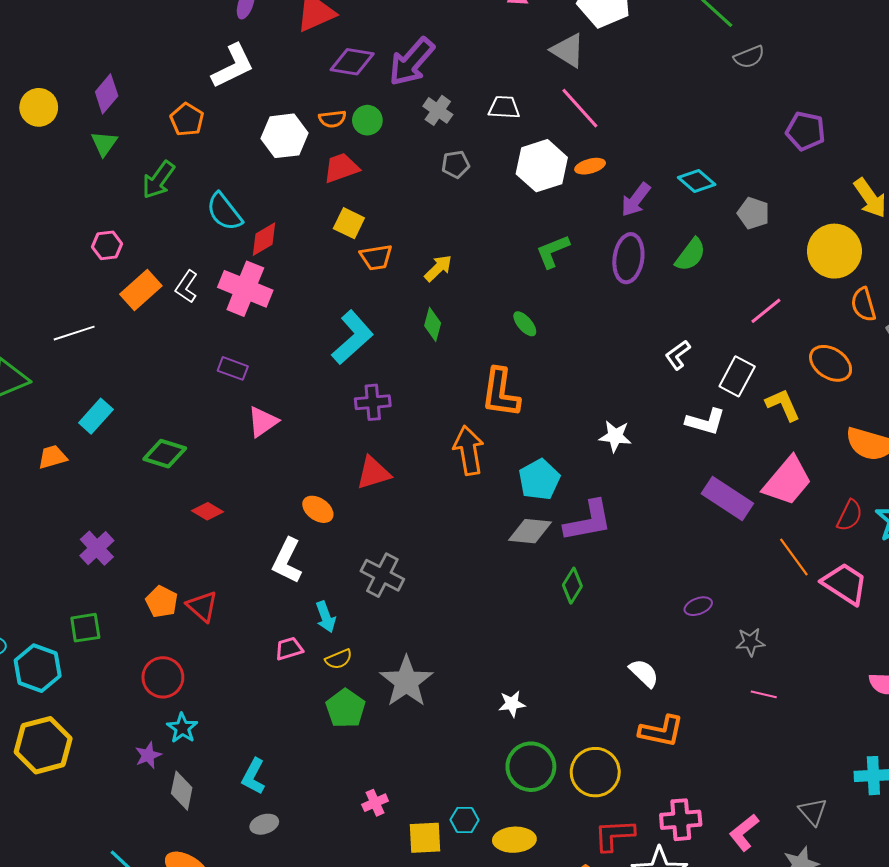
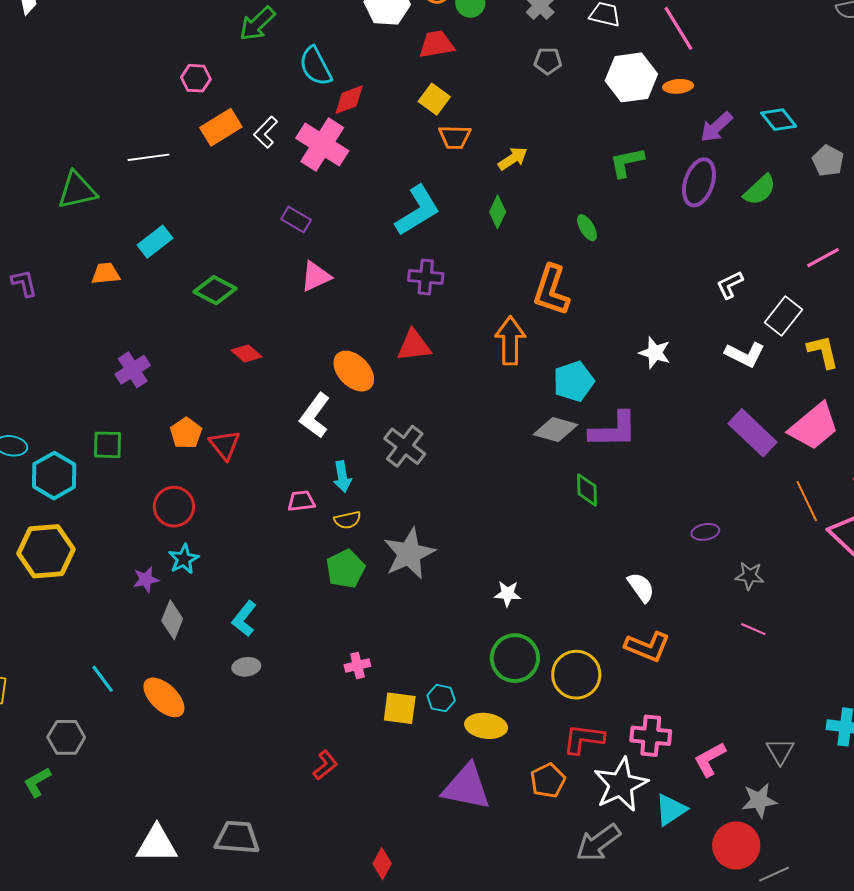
orange ellipse: (318, 509) -> (354, 371), size x1.4
green diamond: (572, 586) -> (587, 490), turned -44

